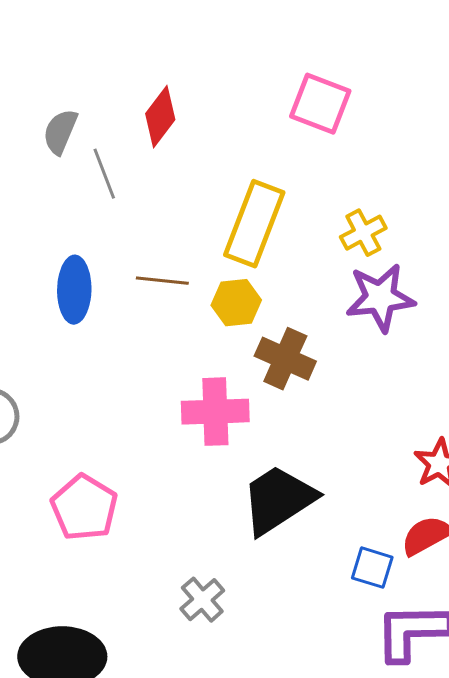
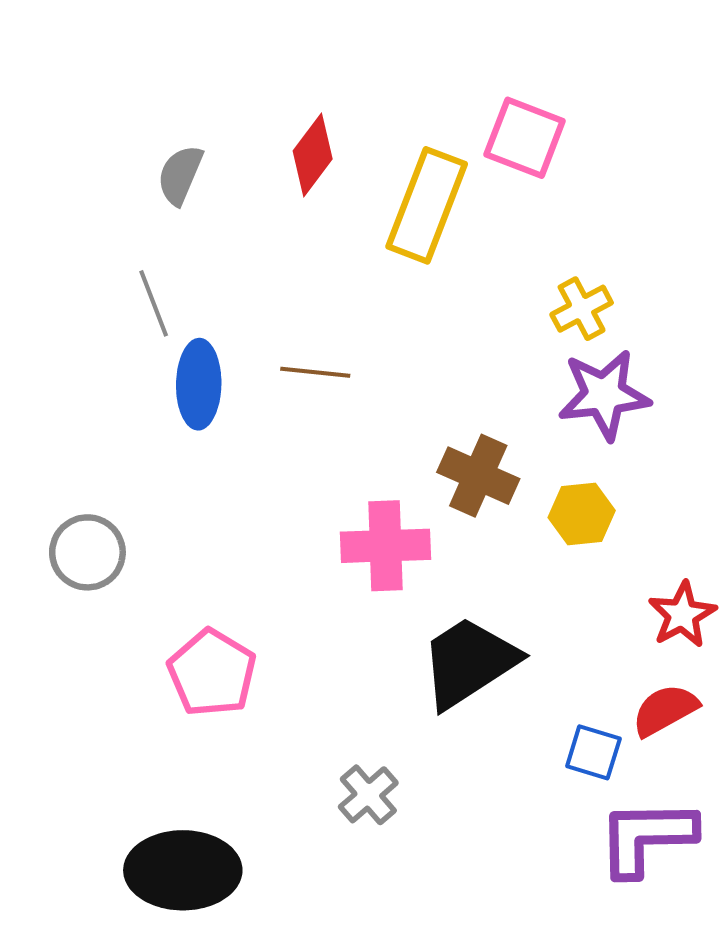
gray line: (104, 174) -> (154, 303), moved
yellow rectangle: (254, 224) -> (427, 205), moved
yellow hexagon: (236, 303) -> (582, 514), moved

